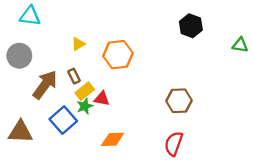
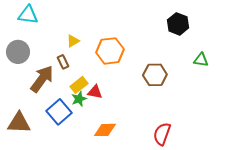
green triangle: (240, 45) -> (201, 60), moved
brown rectangle: (74, 76) -> (63, 62), moved
brown hexagon: (179, 101) -> (155, 75), moved

